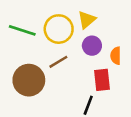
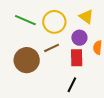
yellow triangle: (87, 20) -> (86, 17), moved, turned -49
red rectangle: (102, 80) -> (77, 58), moved

